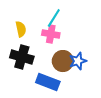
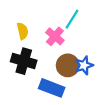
cyan line: (54, 18) -> (72, 19), moved
pink cross: (51, 34) -> (55, 36), turned 30

